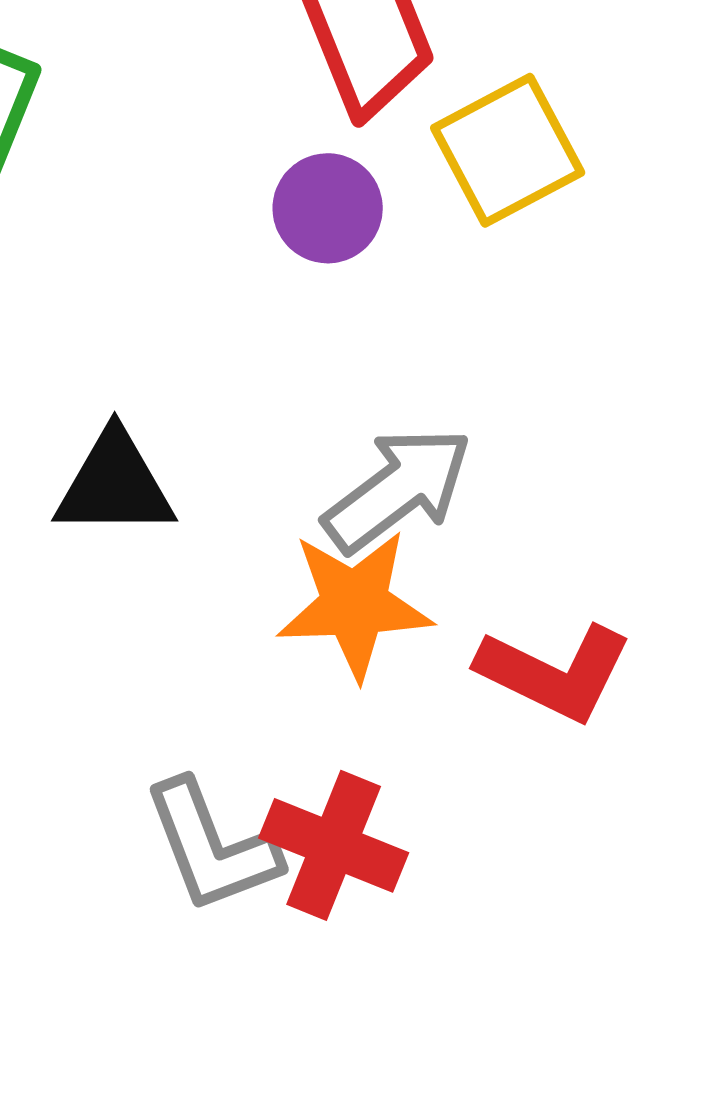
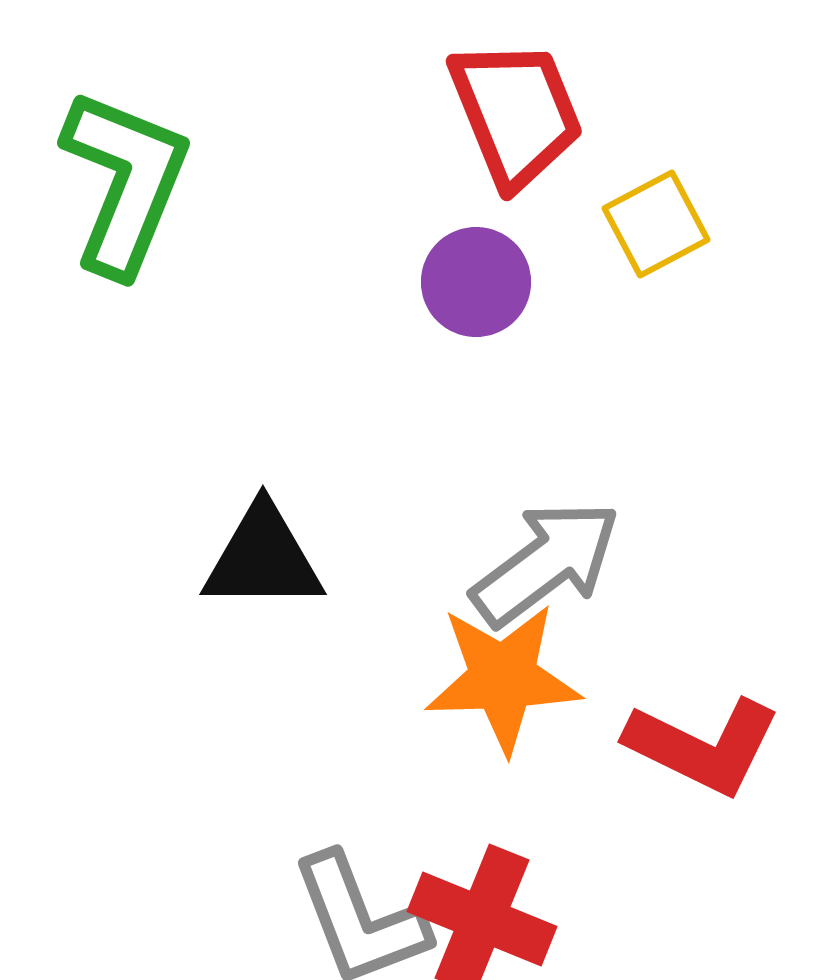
yellow square: (508, 150) -> (656, 224), size x0.7

